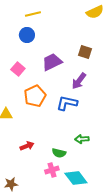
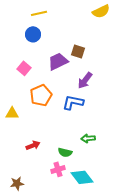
brown square: (85, 52) -> (78, 51), moved

